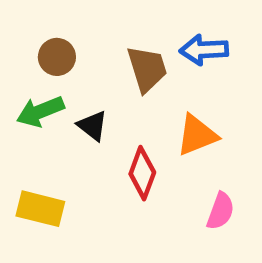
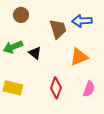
brown circle: (57, 57) -> (21, 15), moved
red diamond: (142, 173) -> (56, 88), moved

